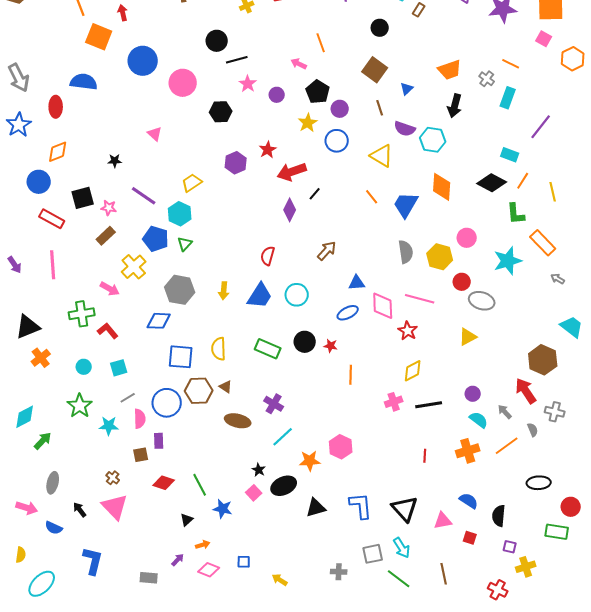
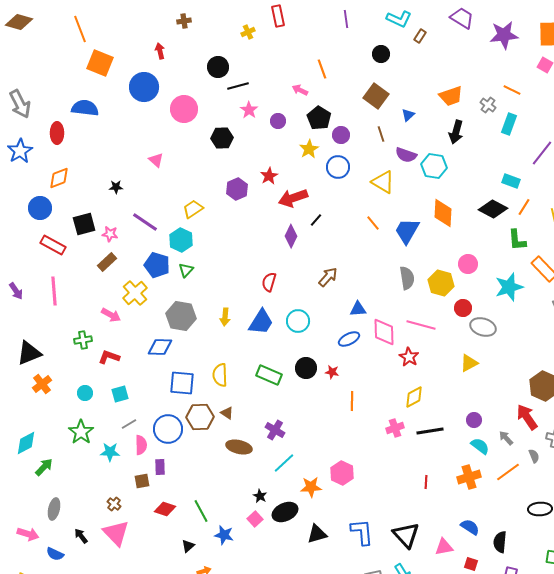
red arrow: (123, 13) -> (160, 51), moved
green cross: (82, 314) -> (83, 340), size x0.7
red L-shape: (108, 331) -> (109, 357), turned -30

